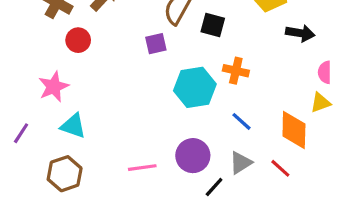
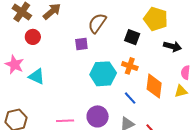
black square: (213, 25) -> (132, 37), moved
pink star: (54, 87) -> (14, 65), turned -30
cyan triangle: (73, 126) -> (37, 76), moved
orange diamond: (294, 130) -> (154, 86), moved

